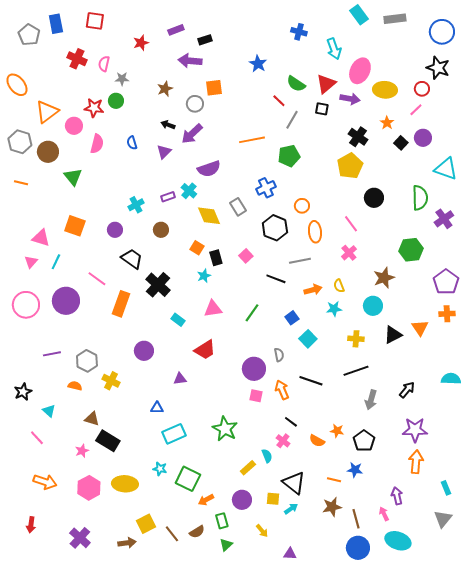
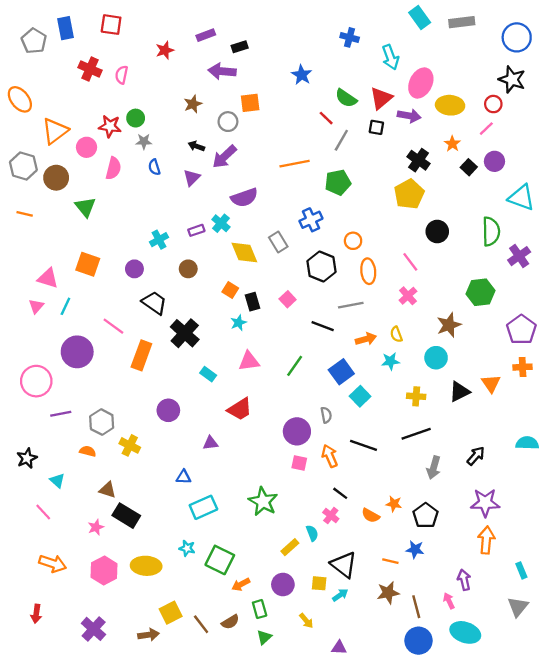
gray star: (122, 79) -> (144, 141), moved
pink circle: (26, 305) -> (36, 381), moved
blue square: (292, 318) -> (341, 372), size x1.5

